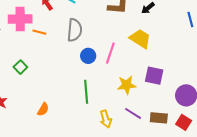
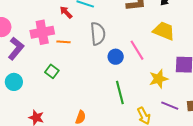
pink line: (110, 53) -> (137, 50), turned -40
green square: (20, 67) -> (52, 71), moved

